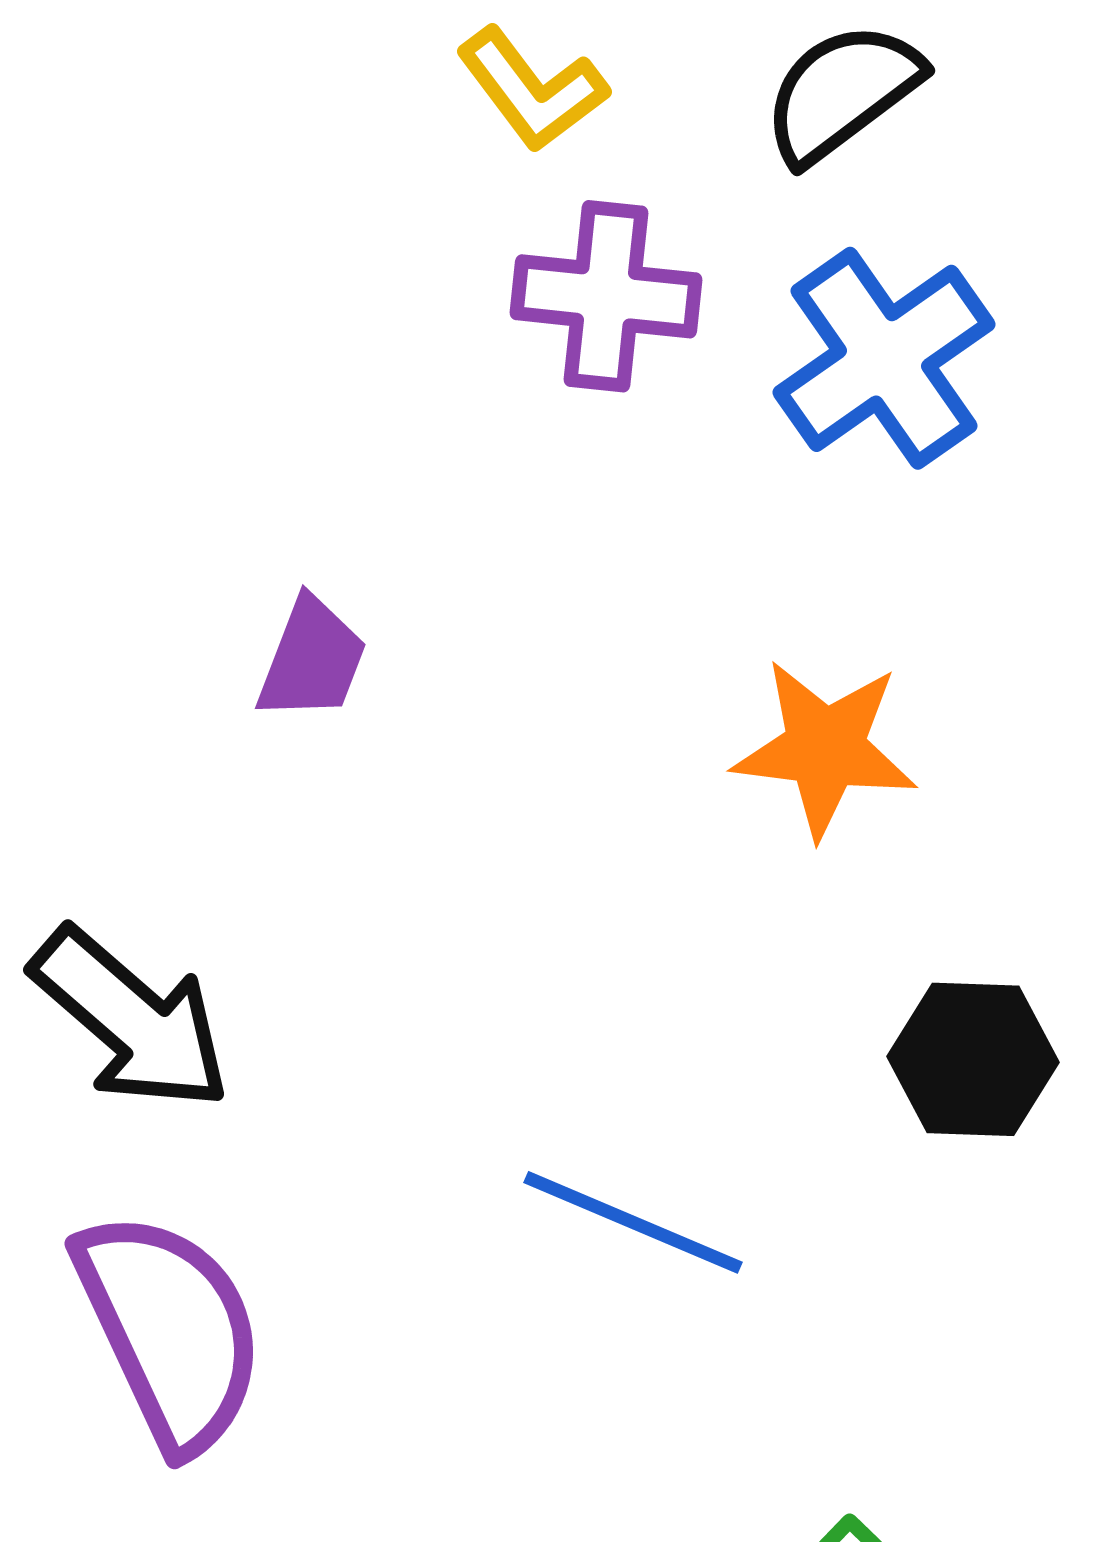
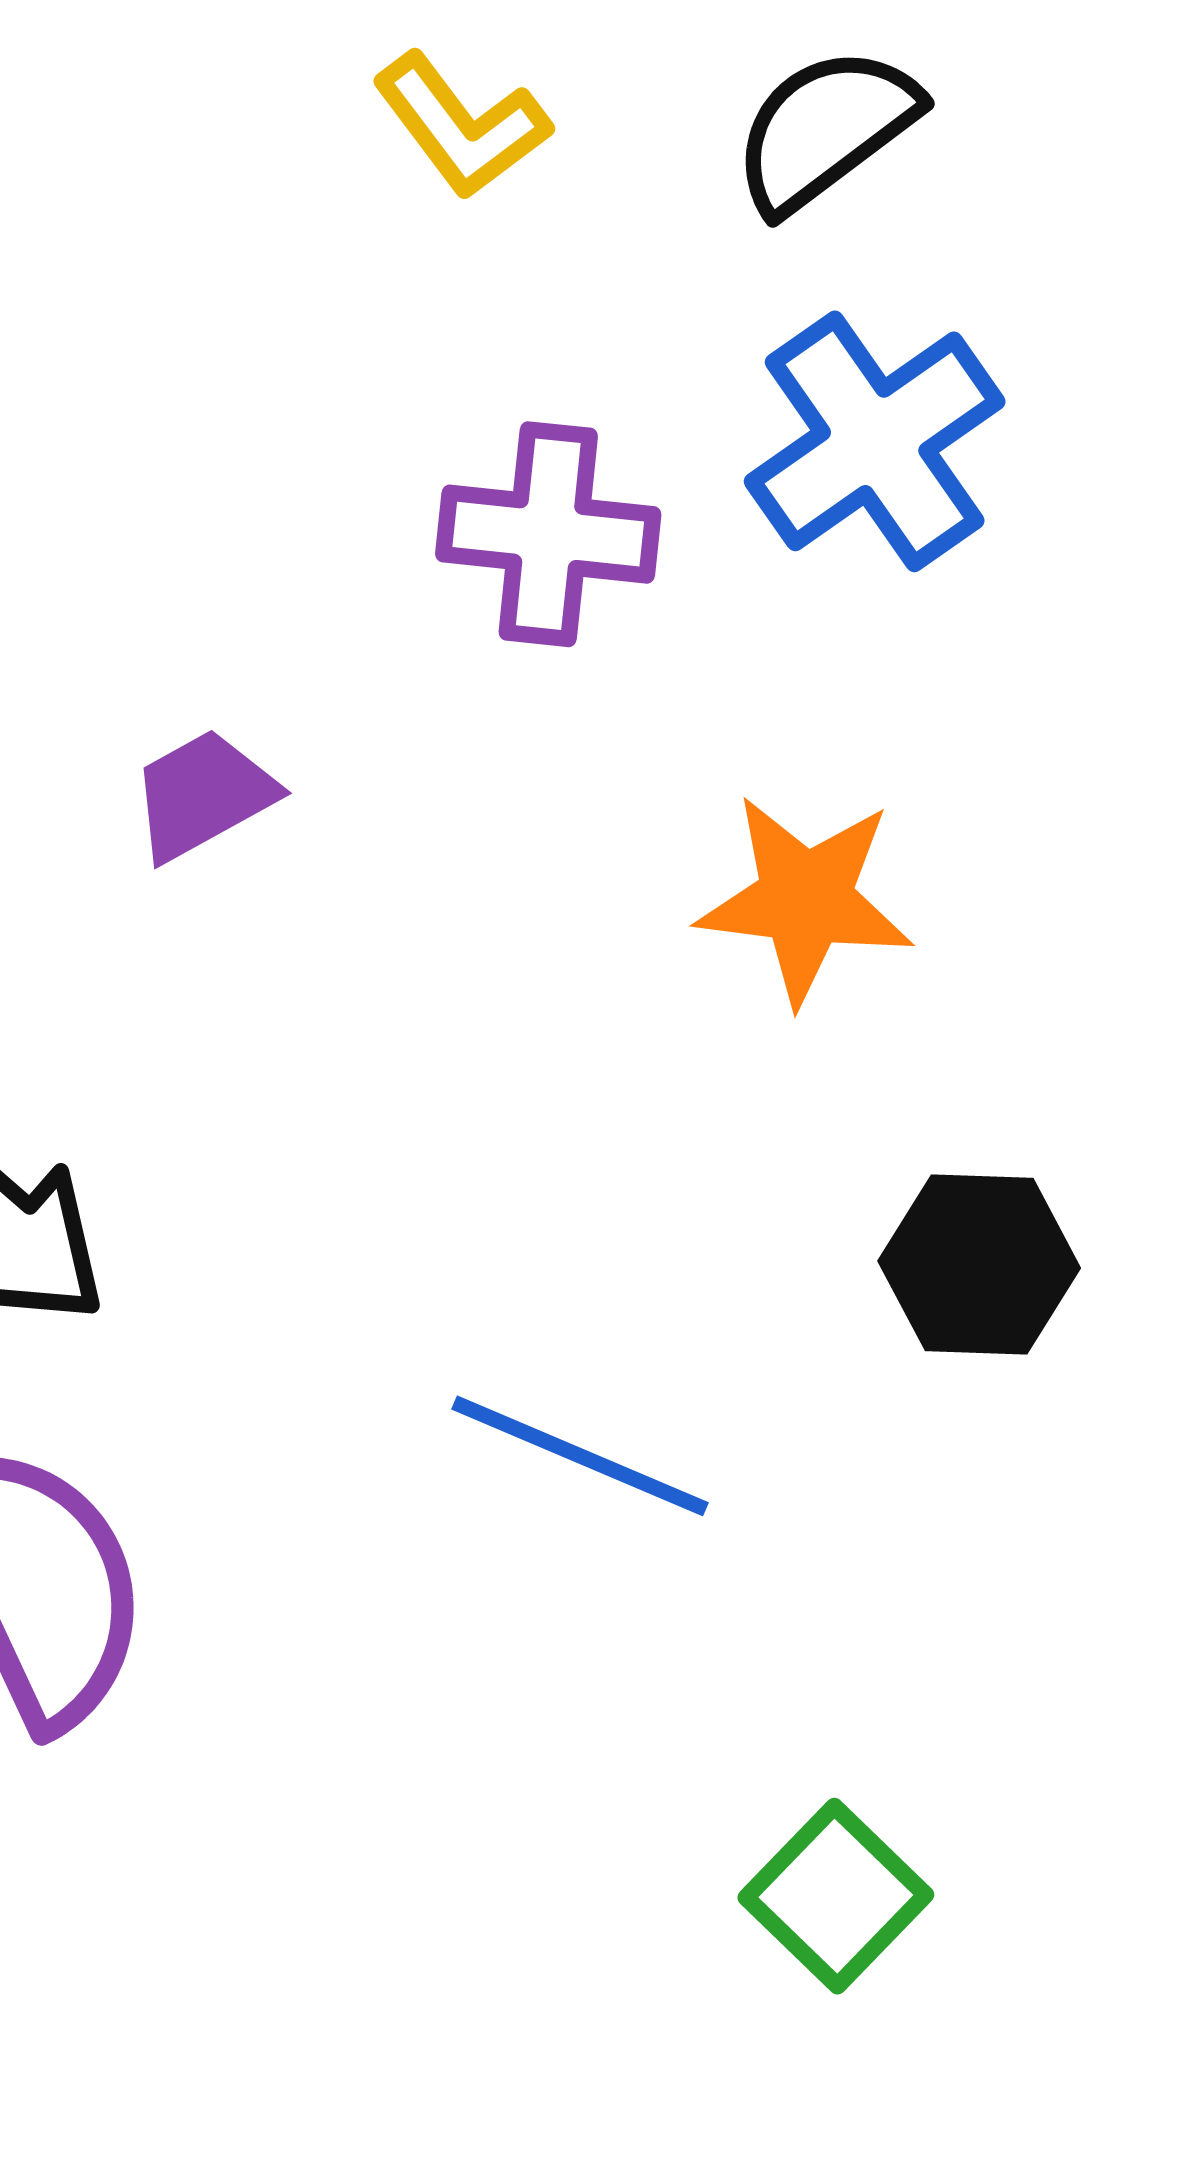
purple cross: (606, 296) -> (548, 534), moved
purple trapezoid: (312, 659) -> (203, 795), turned -140

